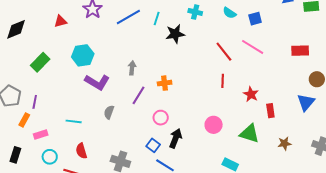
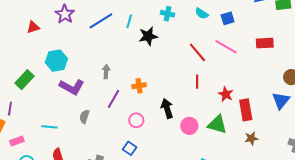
red rectangle: (300, 51) -> (265, 43), moved
green rectangle: (40, 62) -> (24, 80), moved
red rectangle: (270, 111) -> (246, 110), size x1.5
green triangle: (249, 134) -> (217, 124), moved
black arrow: (176, 138) -> (167, 108), moved, turned -36
brown star: (284, 143) -> (251, 138), moved

